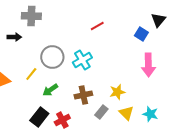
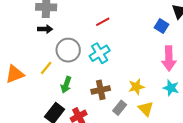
red line: (97, 26) -> (103, 22), moved
black arrow: (14, 37) -> (45, 29), moved
green arrow: (50, 90) -> (66, 85), turned -35
cyan star: (150, 114) -> (171, 88), moved

